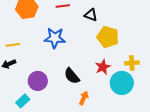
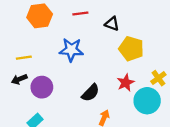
yellow cross: (132, 63) -> (158, 78), turned -32
black semicircle: (72, 76) -> (91, 93), turned -96
purple circle: (38, 81) -> (42, 87), moved

